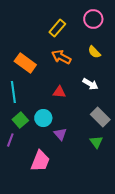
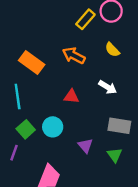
yellow rectangle: (57, 28) -> (85, 19), moved
gray rectangle: (100, 117) -> (119, 126), turned -36
purple triangle: (60, 134) -> (85, 146), moved

